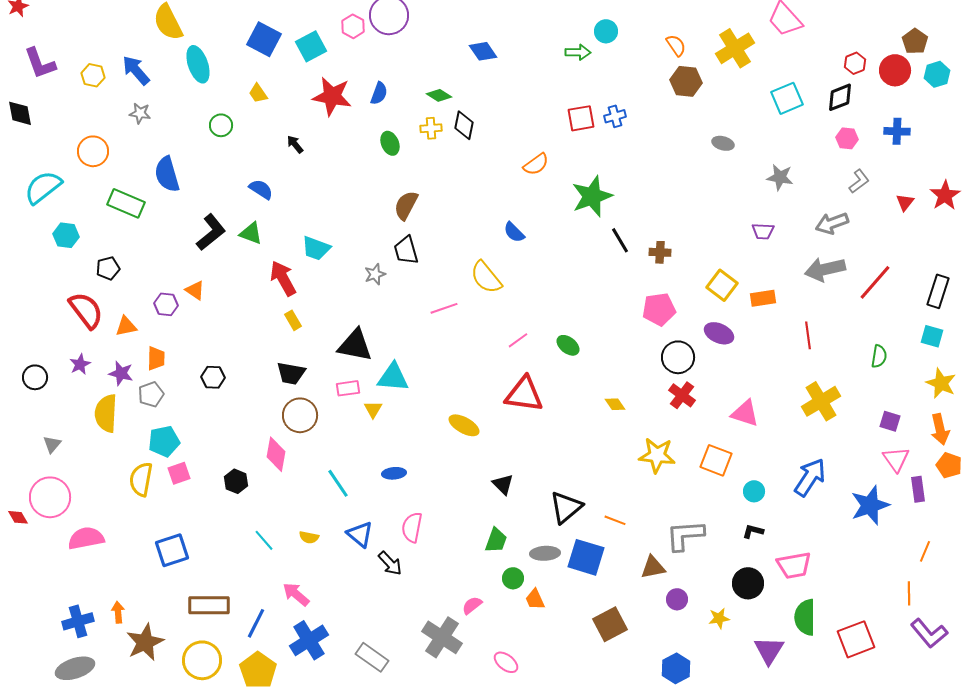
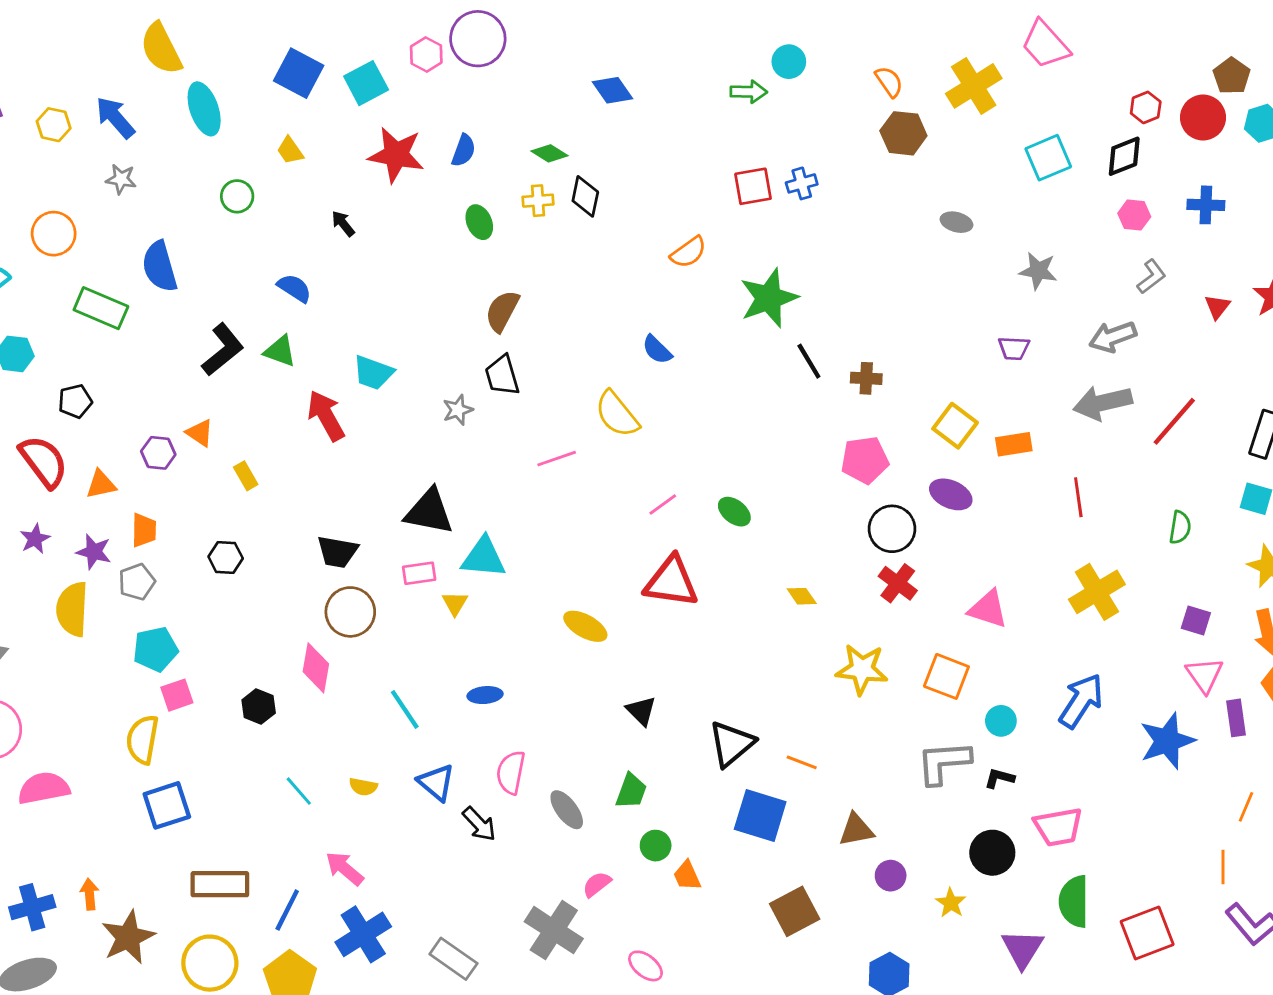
yellow rectangle: (293, 320) -> (246, 476), moved
yellow semicircle: (141, 479) -> (142, 739), moved
gray L-shape: (685, 535) -> (944, 762), moved
gray ellipse: (545, 553) -> (567, 810), moved, turned 56
yellow star: (719, 618) -> (951, 903), turned -30

